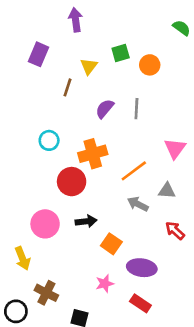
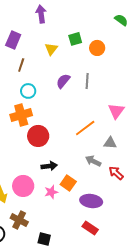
brown line: (68, 87) -> (21, 65), moved
cyan circle: (49, 140) -> (28, 91), moved
orange cross: (93, 154) -> (21, 115), moved
gray arrow: (138, 204) -> (93, 161), moved
pink circle: (45, 224) -> (23, 186), moved
pink star: (105, 284) -> (51, 192), moved

